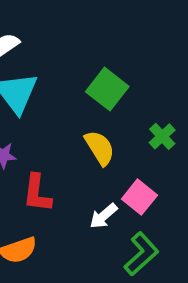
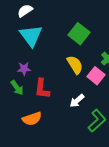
pink square: (139, 197) -> (96, 76), moved

